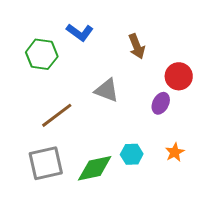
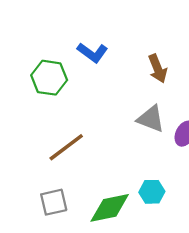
gray triangle: (107, 90) -> (151, 119), moved
gray square: (46, 163) -> (54, 202), size x0.7

